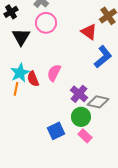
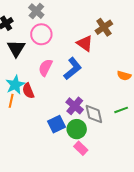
blue L-shape: (103, 57) -> (73, 69), moved
pink semicircle: (54, 73) -> (45, 68), moved
gray diamond: (98, 102) -> (94, 114), turned 65
blue square: (56, 131) -> (57, 124), moved

